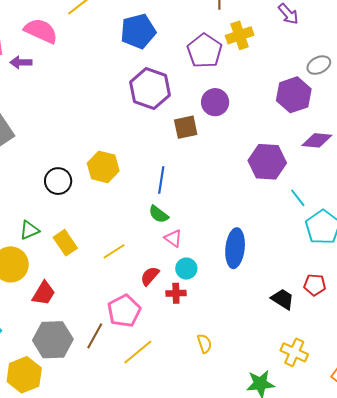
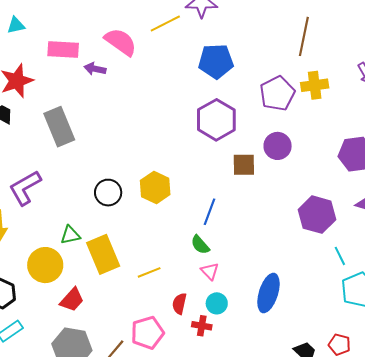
yellow rectangle: (65, 243) -> (103, 254), size x1.5
red semicircle: (150, 276) -> (179, 304), turned -40

